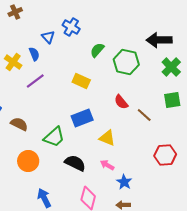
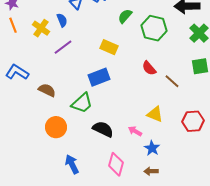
blue rectangle: (82, 118) -> (99, 77), moved
yellow triangle: (107, 138) -> (155, 114), moved

